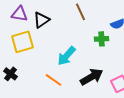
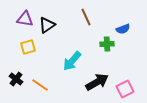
yellow square: (22, 42) -> (28, 47), size x0.7
orange line: (54, 80) -> (40, 85), moved

